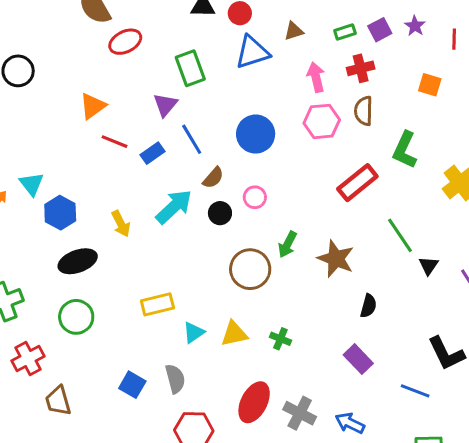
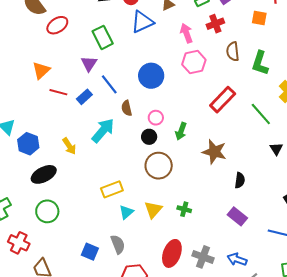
orange square: (430, 85) -> (259, 18), moved
brown semicircle: (364, 111) -> (233, 51), moved
green L-shape: (405, 150) -> (260, 63), moved
brown semicircle: (213, 178) -> (127, 108), turned 133
black circle: (220, 213) -> (149, 137), moved
green line: (400, 235) -> (261, 114), moved
green arrow: (288, 244) -> (181, 131), moved
yellow rectangle: (157, 304) -> (112, 189), moved
yellow triangle: (234, 334) -> (153, 210), turned -30
red cross: (28, 358) -> (19, 243), turned -30

